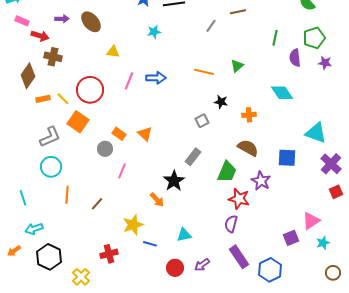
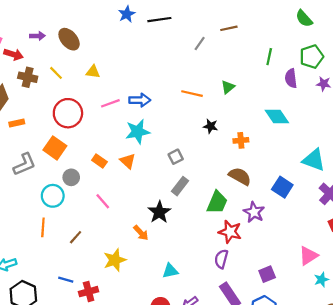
cyan star: (154, 32) -> (138, 132), moved, size x1.6
pink line: (129, 81) -> (110, 103), turned 48
yellow line: (63, 99) -> (56, 73), moved
gray square: (202, 121) -> (176, 157), moved
gray circle: (105, 149) -> (71, 177), moved
blue square: (287, 158) -> (282, 187), turned 30
cyan circle: (51, 167) -> (53, 196), moved
pink line: (122, 171) -> (103, 201), turned -63
purple square: (291, 238) -> (267, 274), moved
blue line: (150, 244) -> (66, 280), moved

